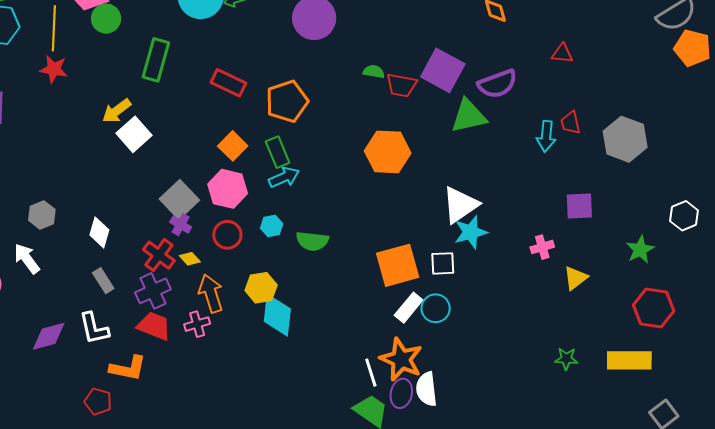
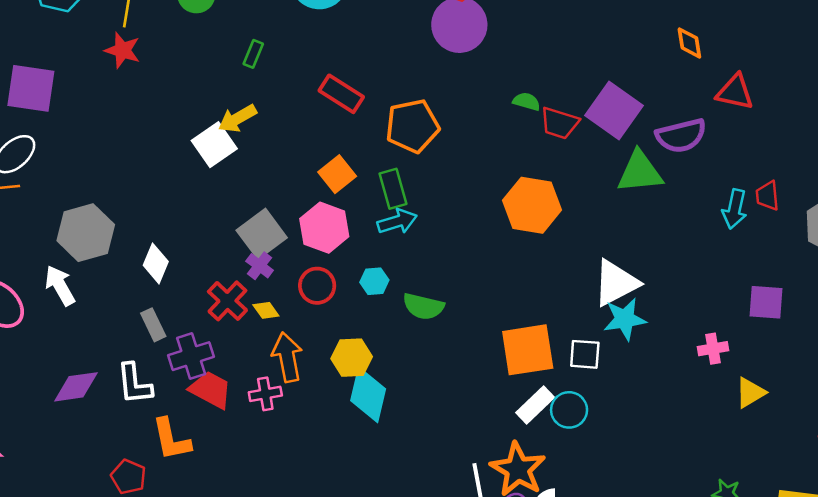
red triangle: (562, 54) -> (735, 92), moved, size x1.4
green rectangle: (156, 60) -> (253, 54), size x0.5
yellow arrow: (117, 111) -> (237, 118), moved
gray hexagon: (42, 215) -> (86, 233), size x1.6
purple cross: (153, 291) -> (191, 356), moved
orange L-shape: (128, 368) -> (171, 439), turned 60

